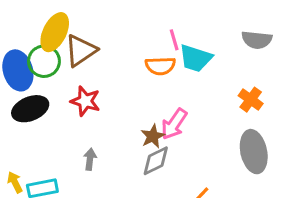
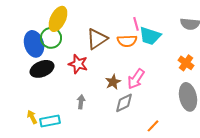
brown triangle: (81, 51) -> (97, 39), moved
brown star: (153, 136) -> (113, 82), moved

